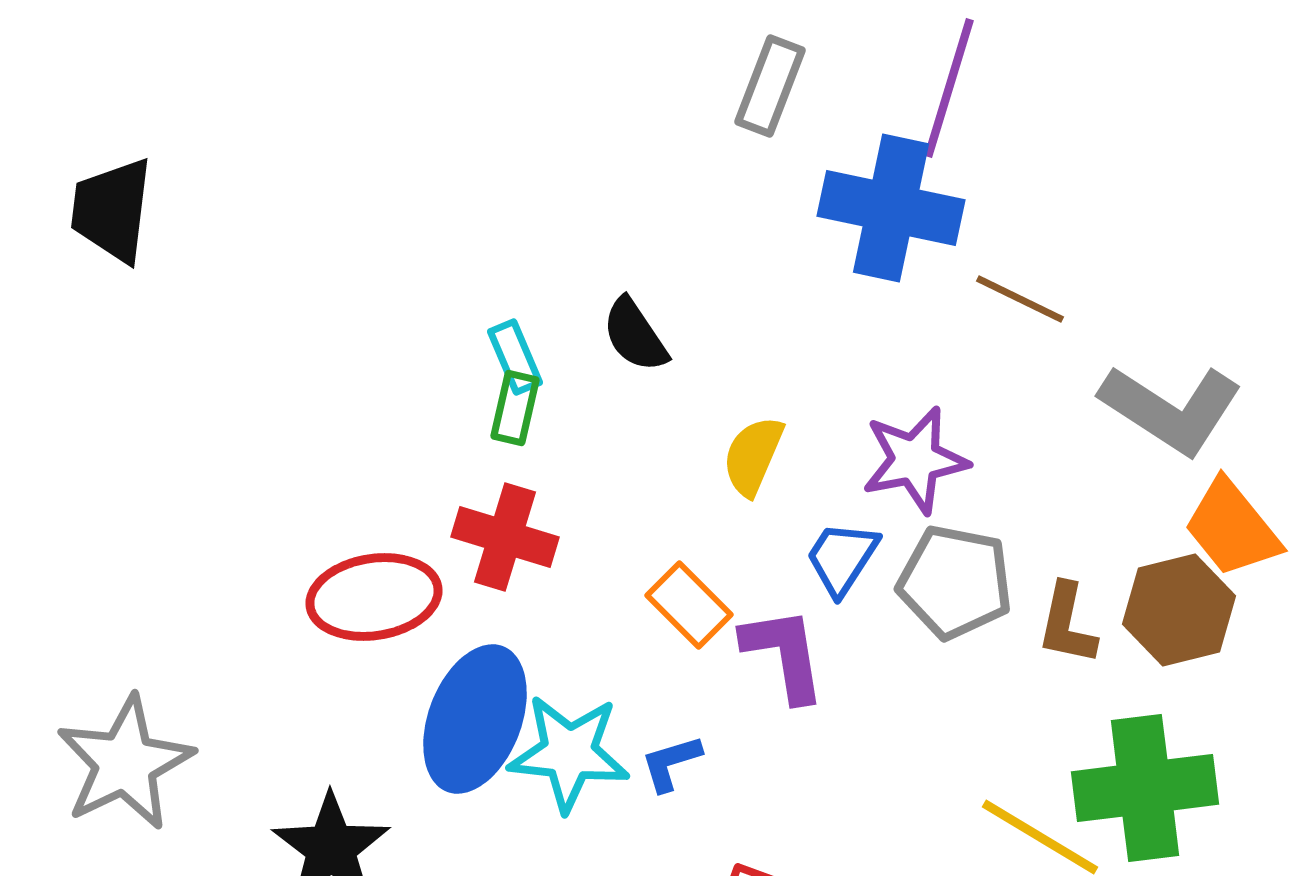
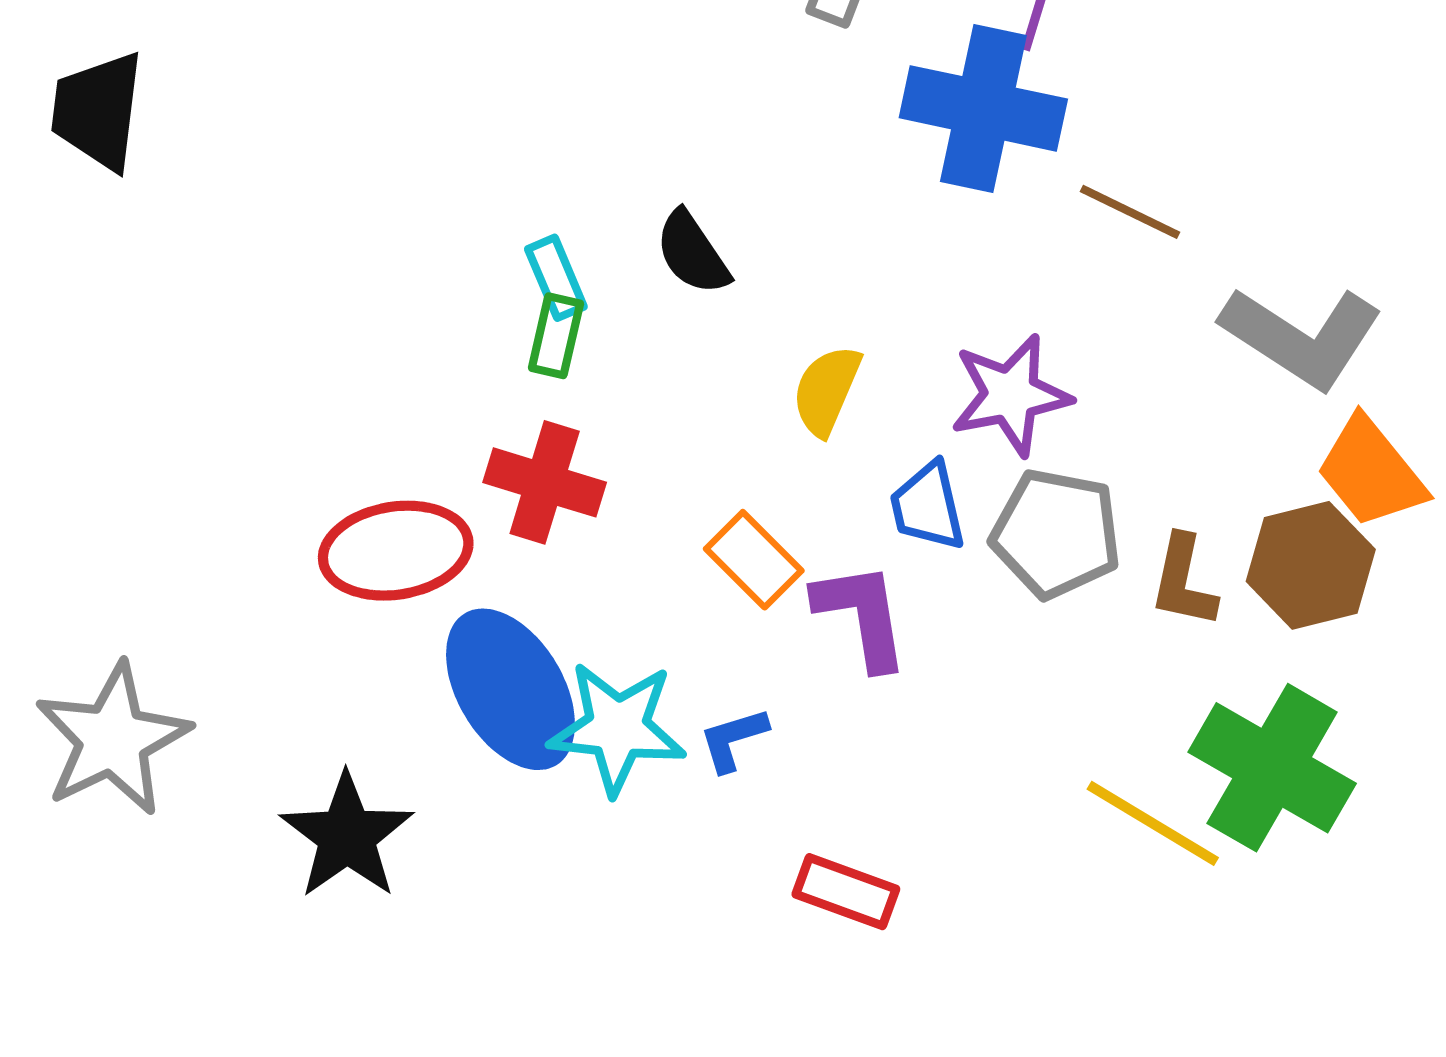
blue trapezoid: (842, 558) -> (928, 506), turned -46
blue ellipse: (475, 719) -> (510, 689), turned -52
green cross: (1145, 788) -> (1272, 768), turned 37

